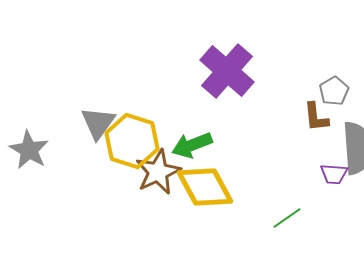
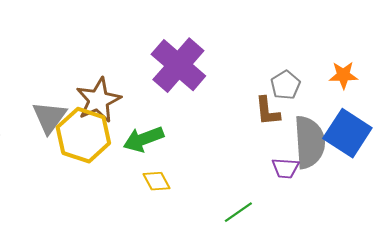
brown star: (158, 172) -> (98, 100), moved
yellow diamond: (205, 187) -> (156, 181), size x0.5

